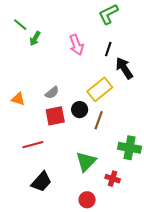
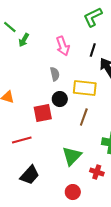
yellow rectangle: (100, 89) -> (85, 88), turned 45
gray semicircle: (52, 93) -> (55, 74), moved, turned -64
black circle: (80, 110) -> (60, 99), moved

